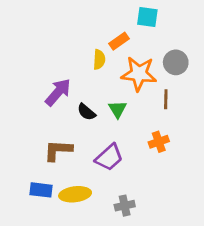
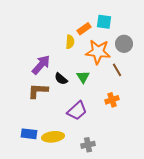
cyan square: (147, 17) -> (104, 22), moved
brown line: (166, 99) -> (117, 70), turned -32
brown L-shape: (58, 150) -> (38, 91), moved

